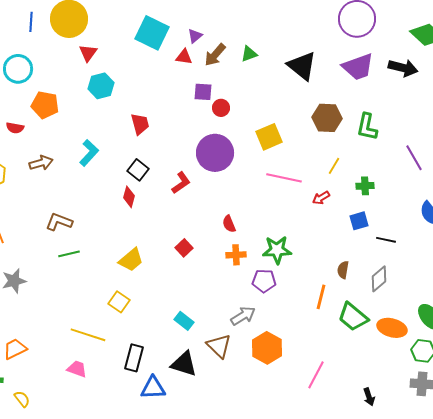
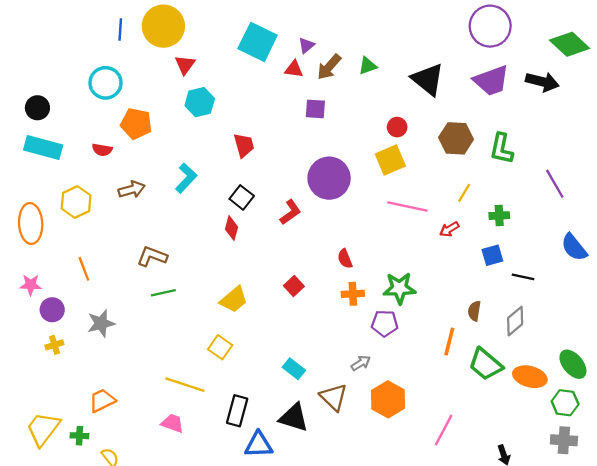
red circle: (221, 108) -> (397, 127), moved
gray arrow: (243, 316) -> (361, 363), size x0.7

